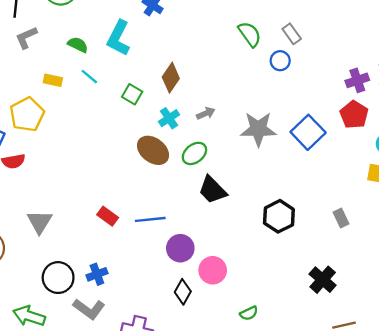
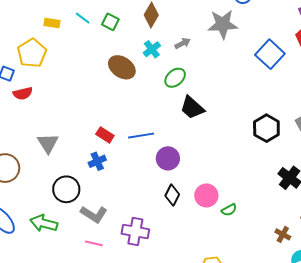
green square: (132, 94) -> (110, 22), moved
gray star: (258, 129) -> (223, 24), moved
brown ellipse: (153, 150) -> (122, 67), moved
black hexagon: (279, 216) -> (266, 128), moved
pink circle: (213, 270) -> (206, 195), moved
blue cross: (97, 274) -> (97, 161), moved

